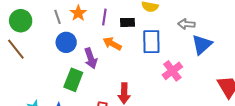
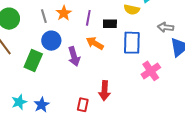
green rectangle: (73, 80) -> (33, 60), moved

